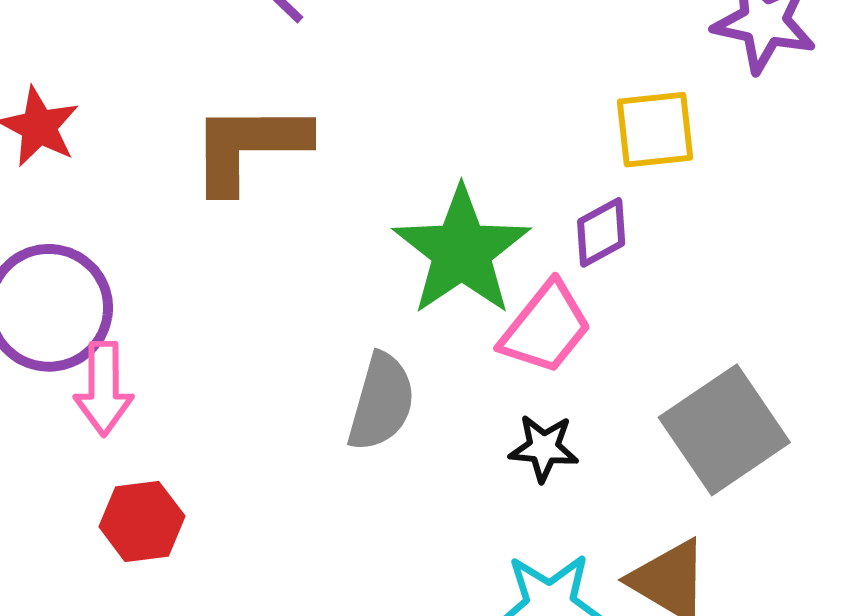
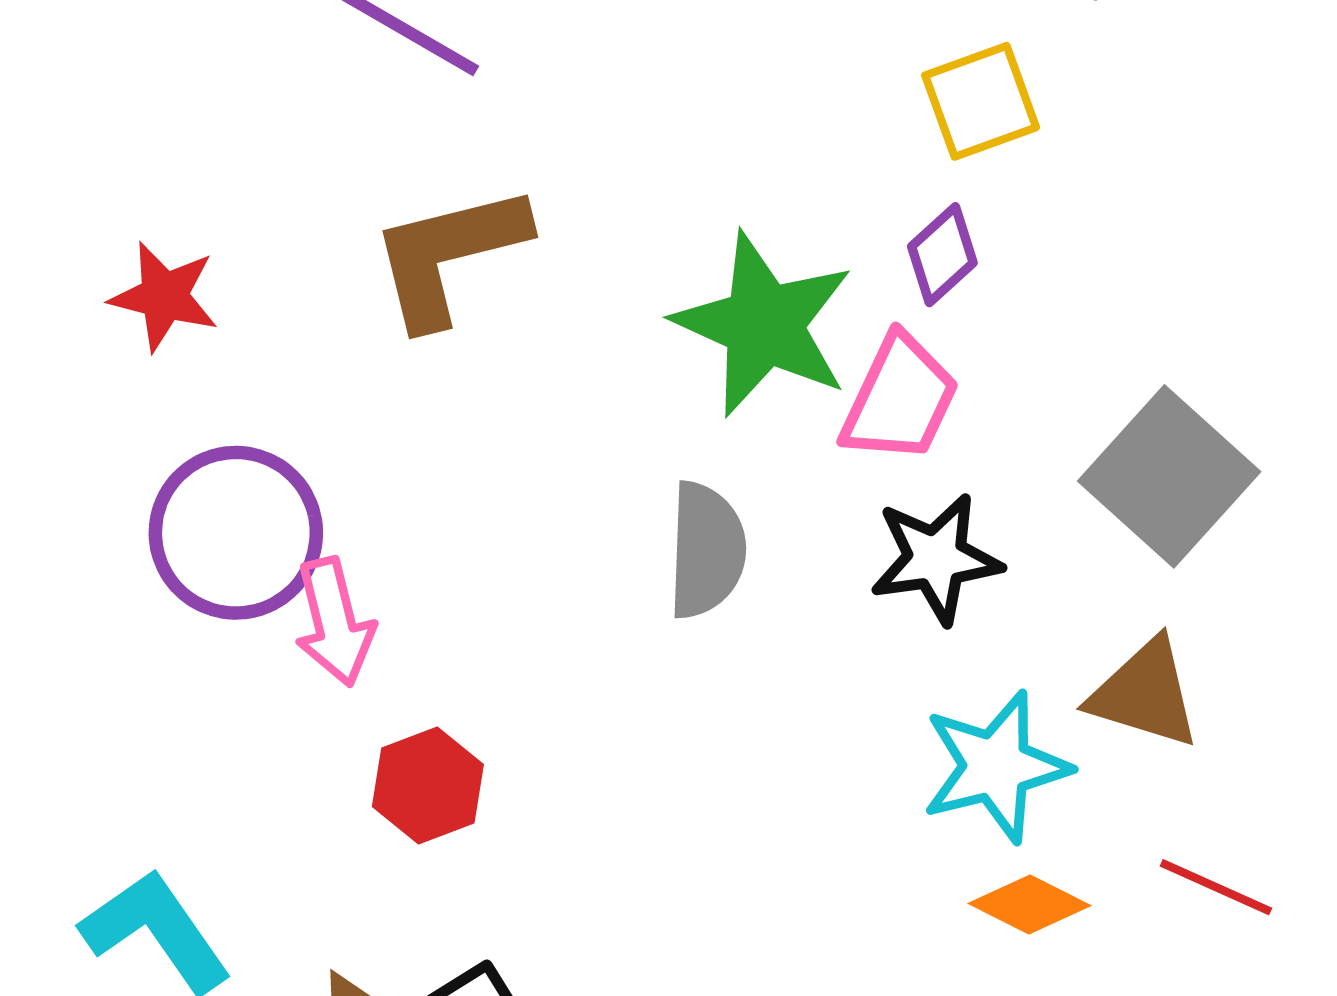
black star: (544, 448) -> (936, 559), size x1.4

